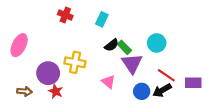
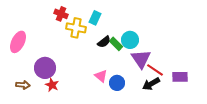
cyan circle: (157, 43) -> (130, 40), moved
yellow cross: (75, 62) -> (76, 28), moved
purple triangle: (132, 63) -> (141, 59), moved
blue circle: (142, 91) -> (117, 83), moved

